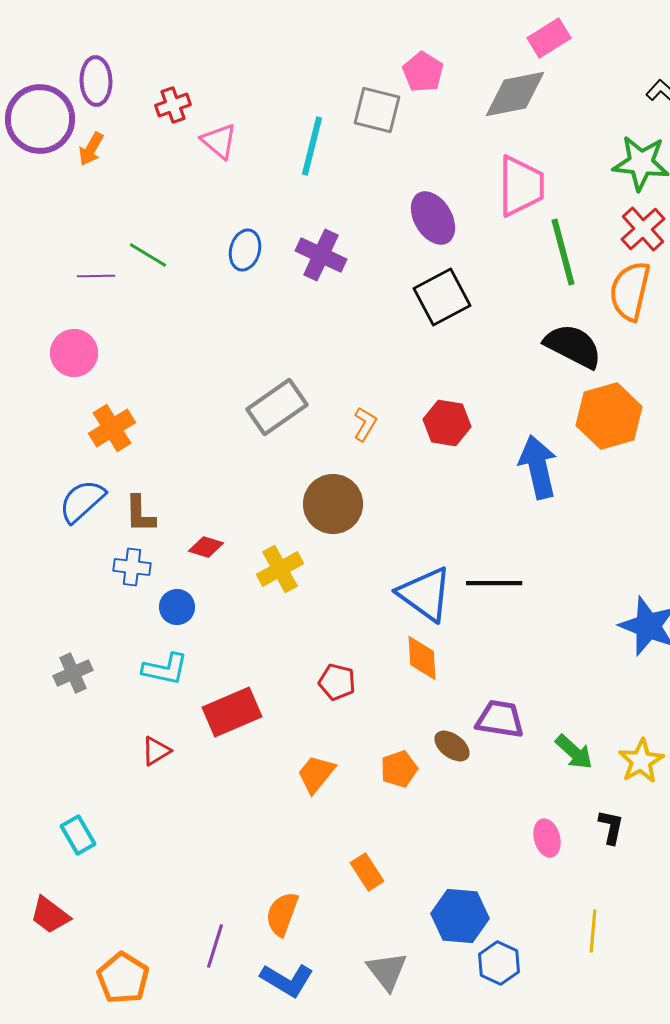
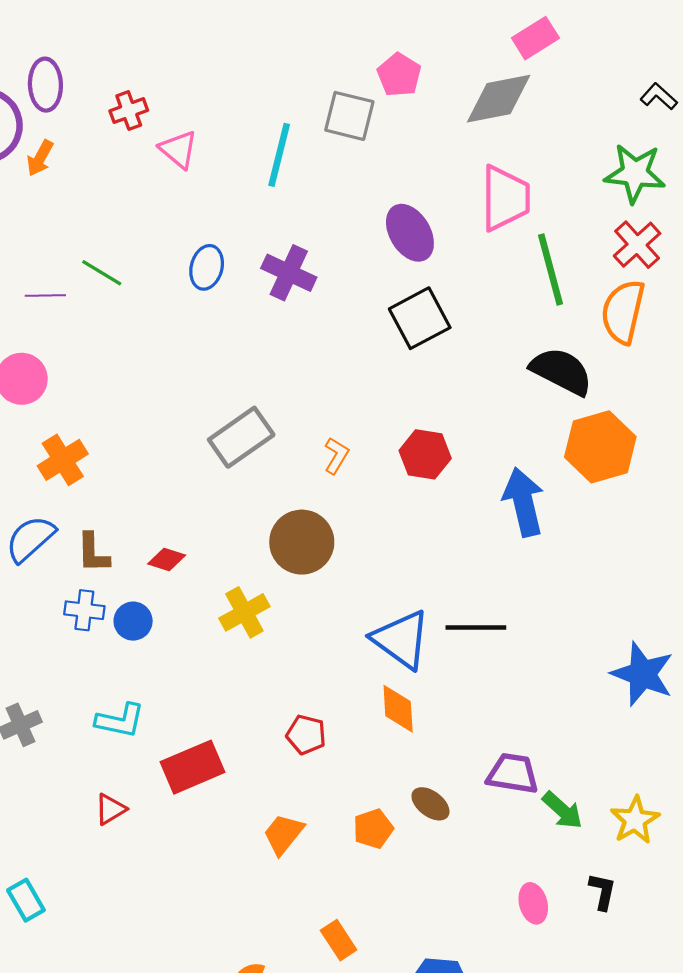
red diamond: (206, 547) -> (167, 559), moved
blue circle: (177, 607) -> (133, 621), moved
purple trapezoid: (500, 719) -> (513, 774), moved

